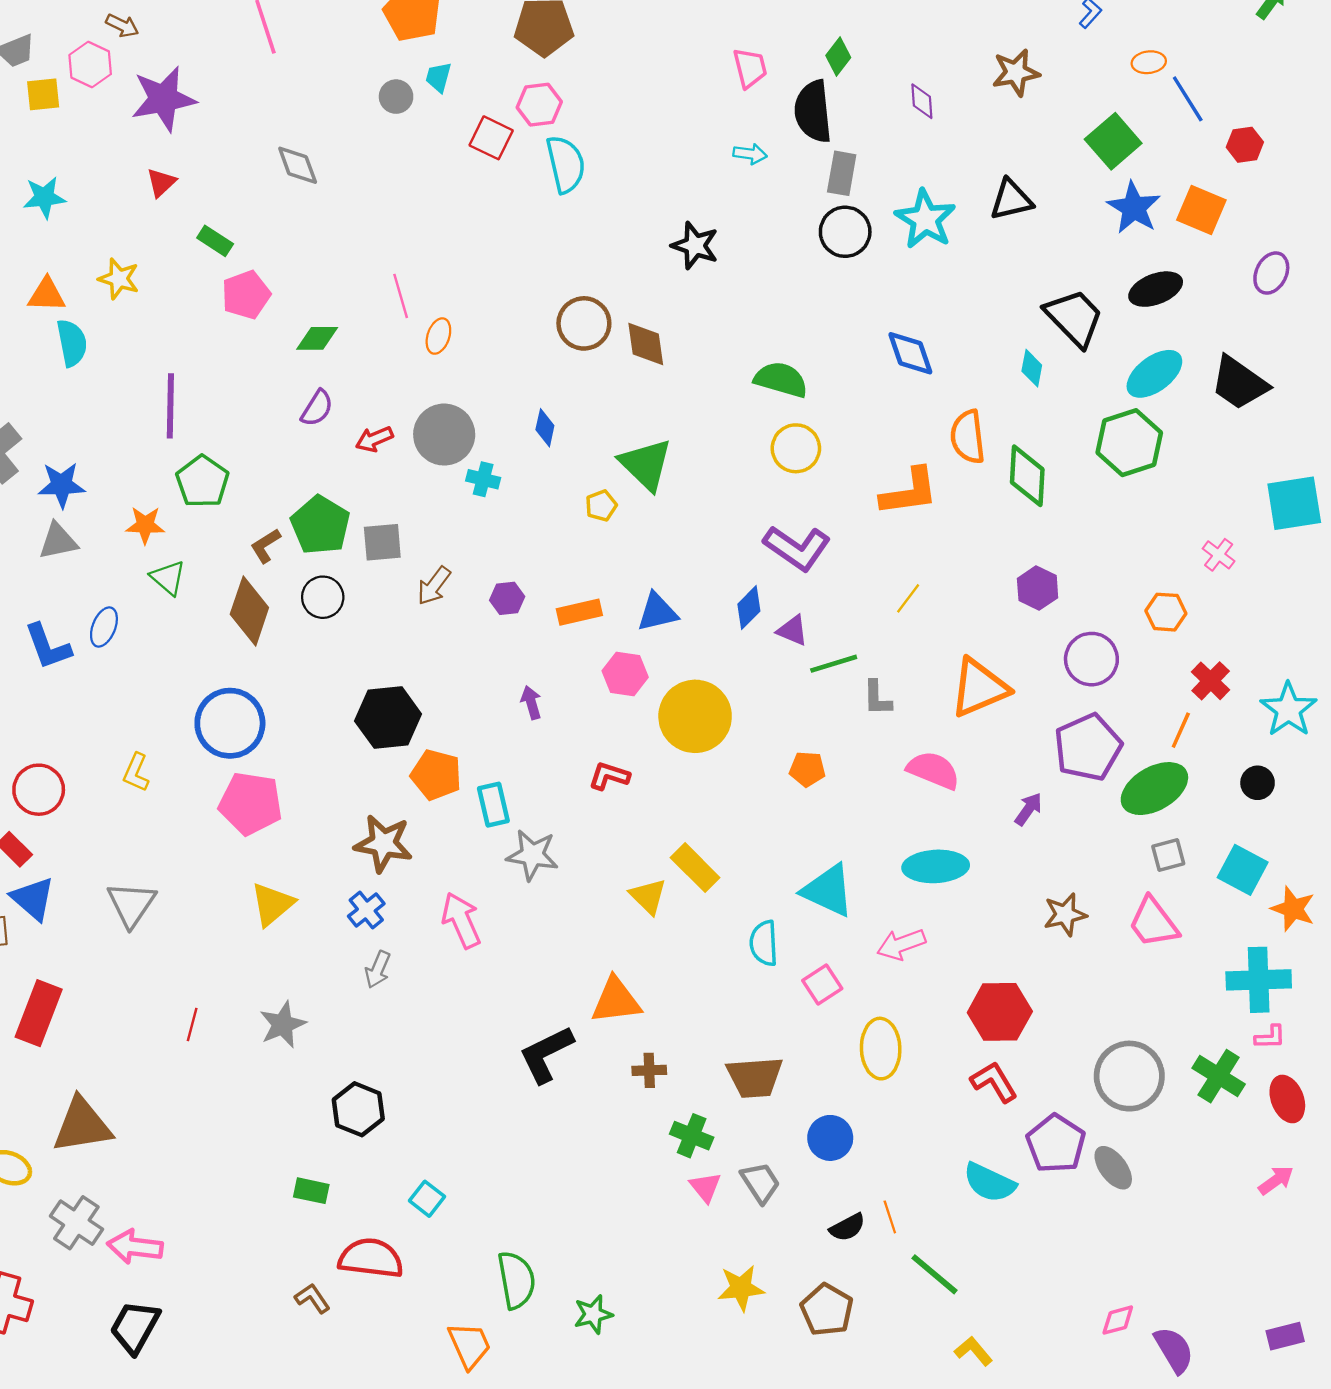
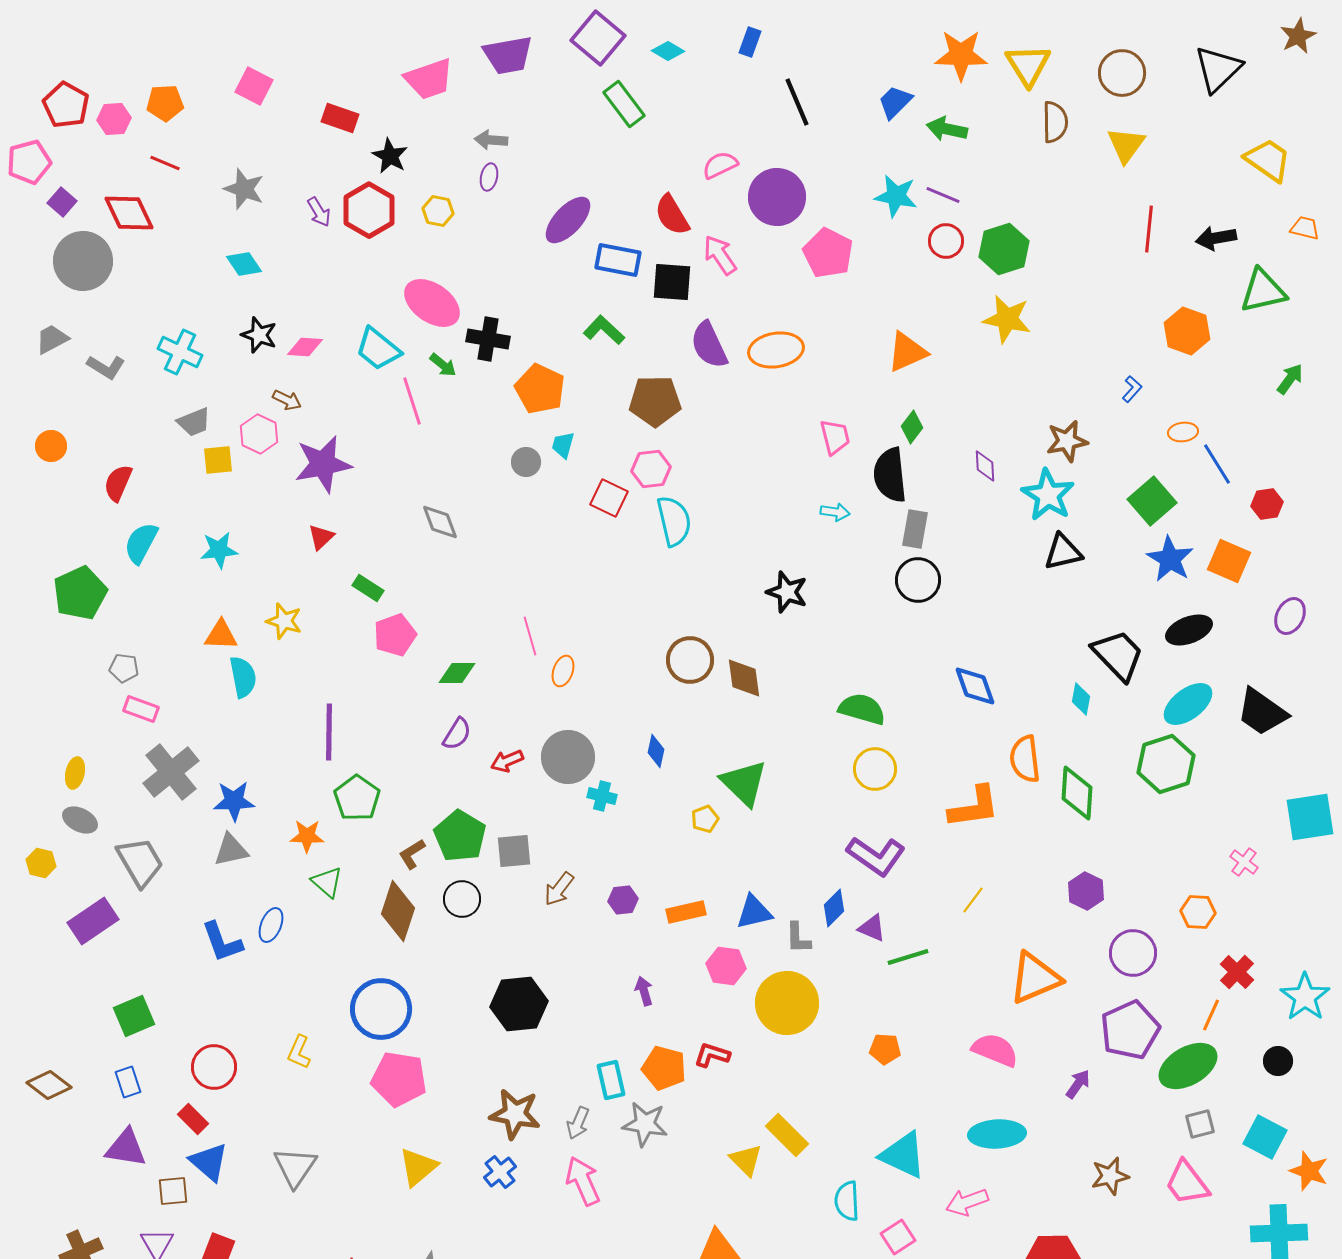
cyan star: (925, 219) -> (1048, 495), moved
gray L-shape: (877, 698) -> (798, 938), moved
orange pentagon: (436, 775) -> (664, 1068), moved
gray arrow: (378, 970) -> (578, 1123), moved

